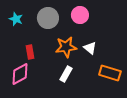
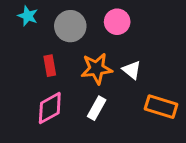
cyan star: (16, 19) -> (28, 16), moved
red rectangle: (30, 52) -> (50, 66), moved
pink diamond: (20, 74) -> (50, 108), moved

